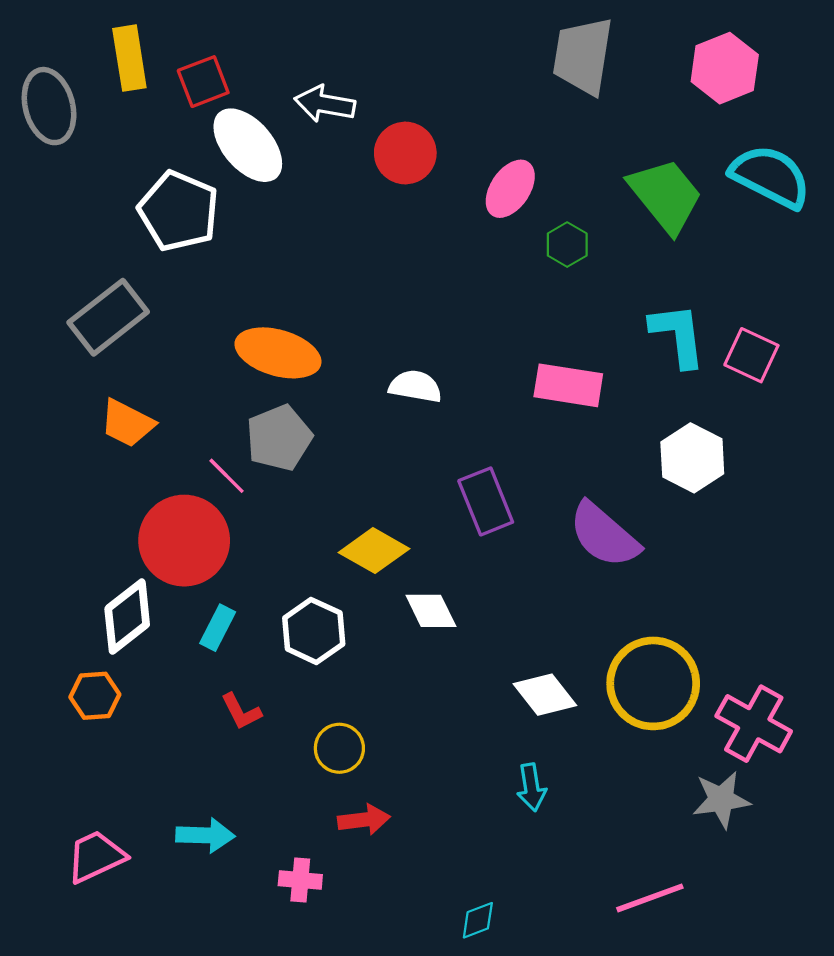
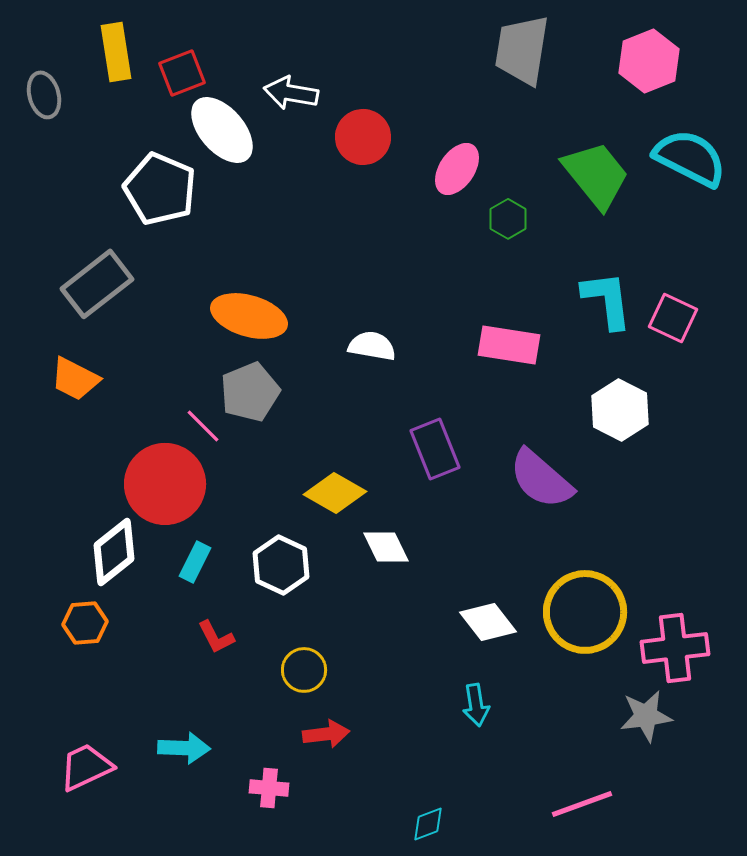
gray ellipse: (49, 106) -> (44, 95), size x0.7
orange trapezoid: (127, 423) -> (75, 379), moved
pink cross: (754, 724) -> (675, 648), turned -36

